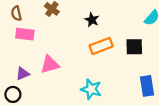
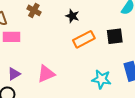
pink triangle: (50, 64) -> (46, 74), moved
cyan star: (91, 89) -> (102, 79), moved

